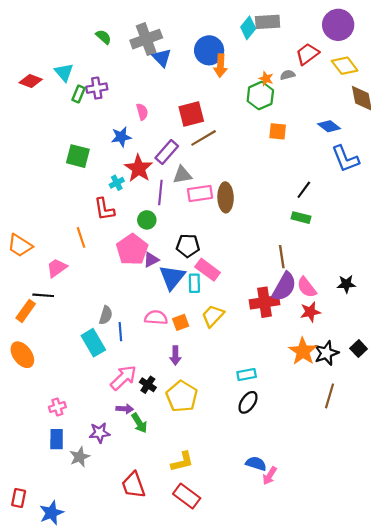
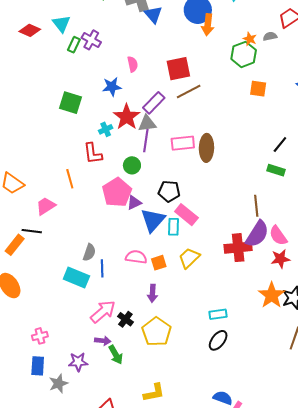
purple cross: (97, 88) -> (91, 40), turned 36
gray triangle: (182, 175) -> (147, 123), moved
cyan rectangle: (93, 343) -> (76, 278), turned -40

